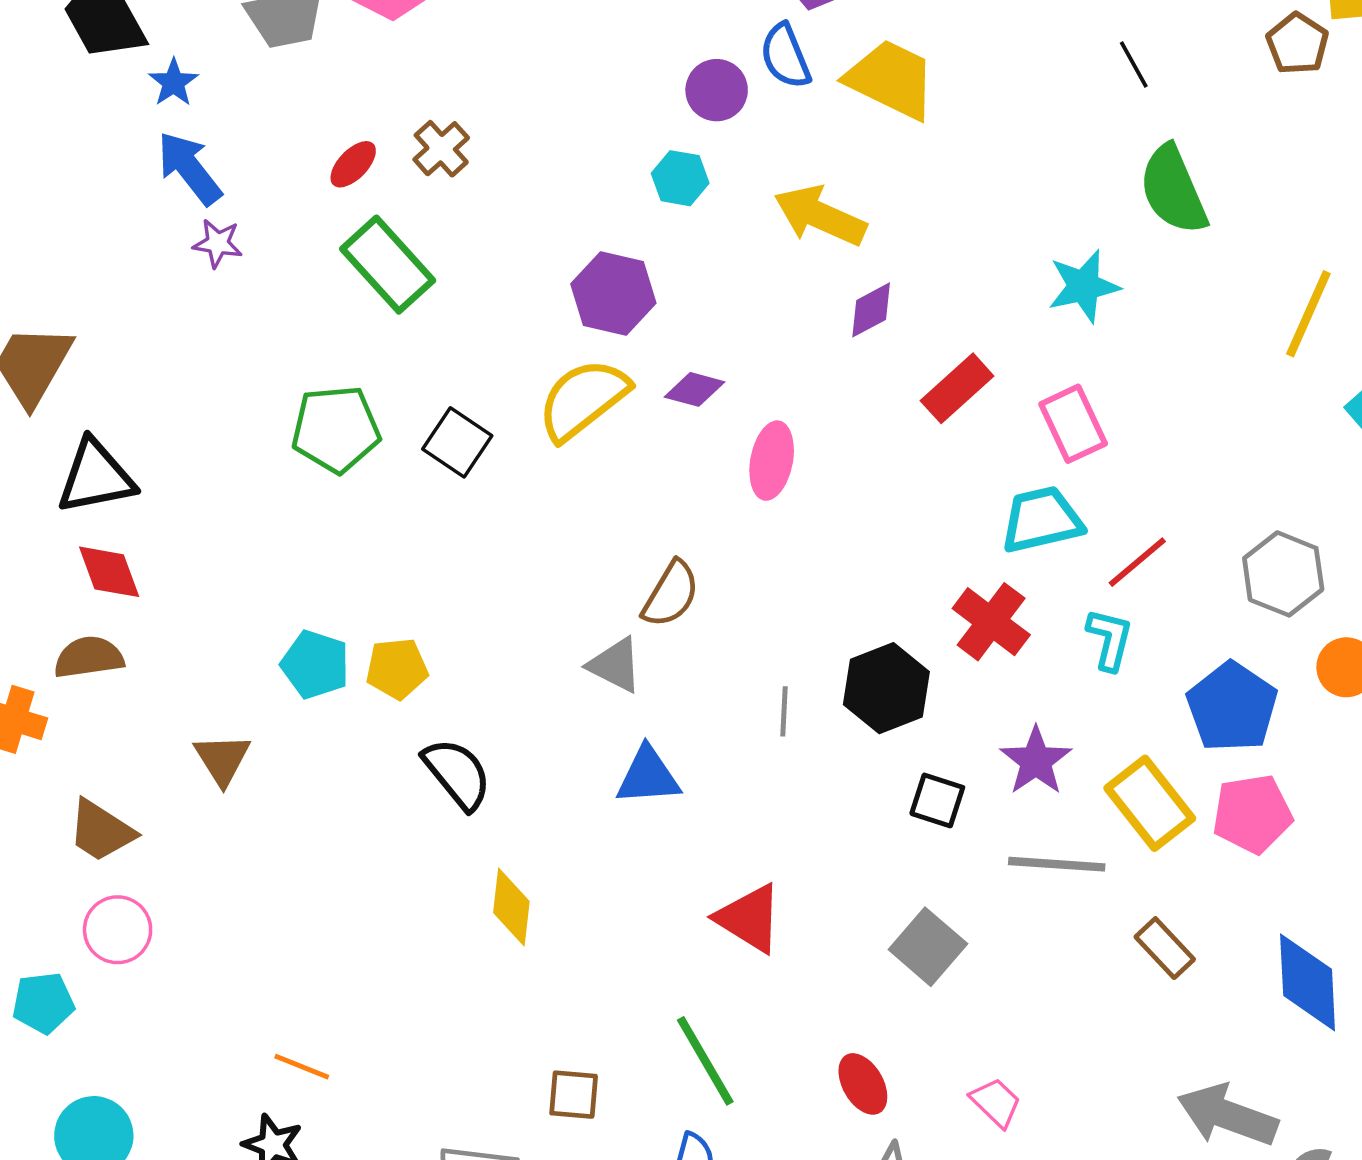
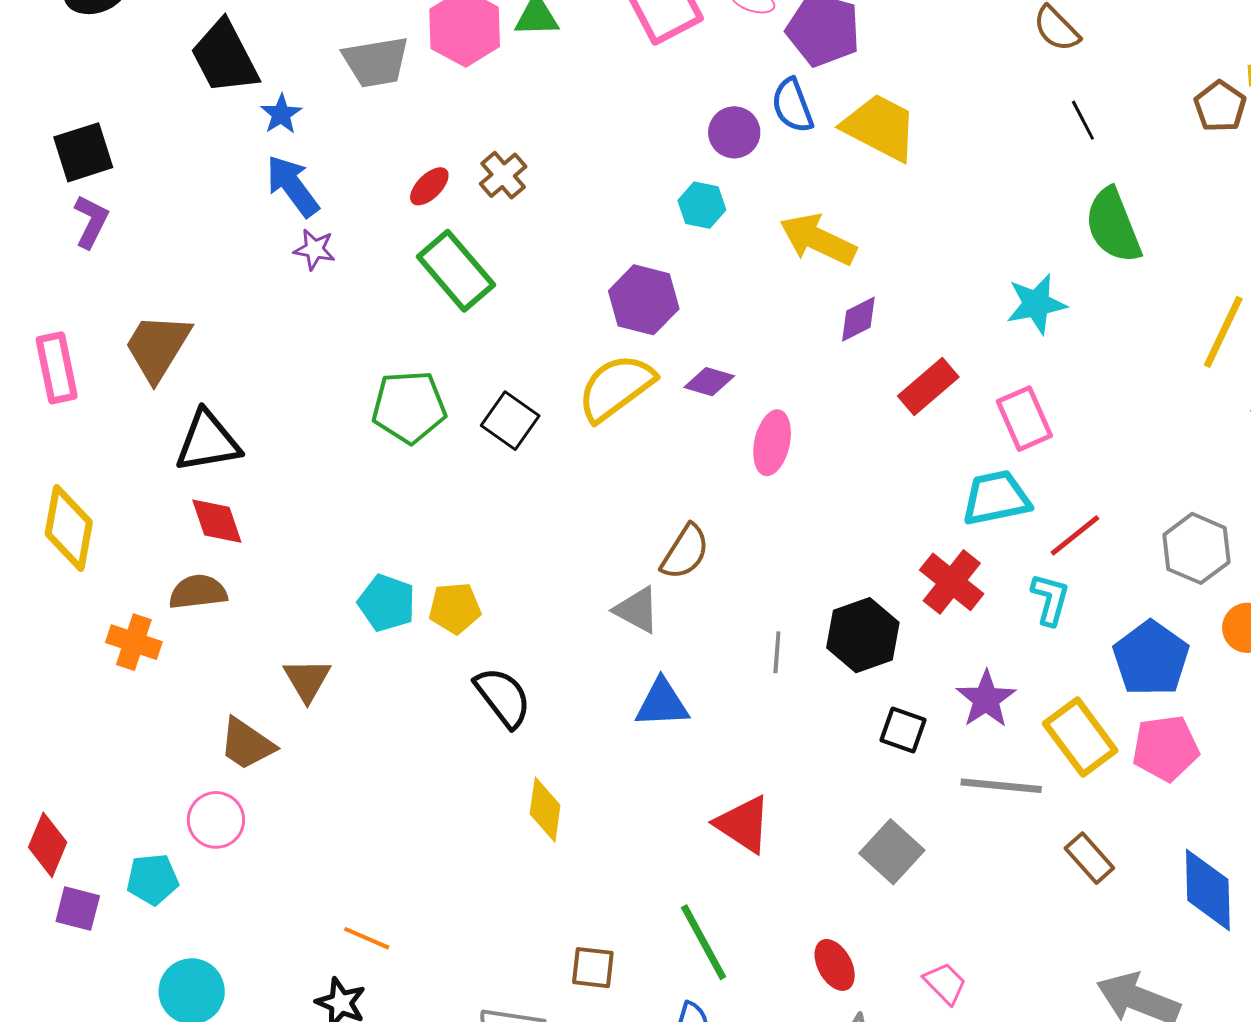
brown trapezoid: (101, 831) -> (247, 744), moved

